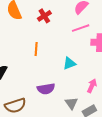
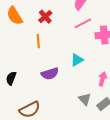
orange line: (36, 49) -> (38, 41), moved
purple semicircle: (46, 89) -> (50, 74), moved

